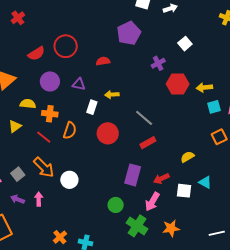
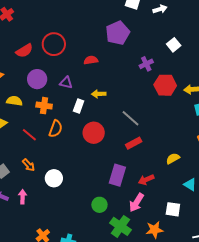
orange cross: (50, 114) -> (44, 106), moved
orange arrow: (44, 167) -> (29, 165), size x0.6
white square: (184, 191) -> (173, 209), moved

